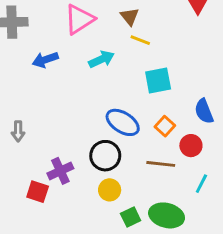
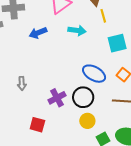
yellow line: (140, 40) -> (103, 16), turned 56
cyan arrow: (101, 59) -> (77, 30), turned 36
purple cross: (60, 171) -> (57, 98), moved

